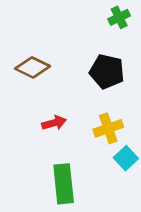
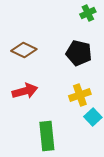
red arrow: (54, 123) -> (25, 91), moved, size x1.4

